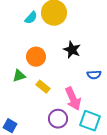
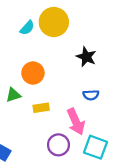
black star: (72, 50) -> (86, 57), moved
blue semicircle: (94, 75) -> (91, 95), moved
yellow rectangle: (43, 87) -> (41, 108), turned -48

